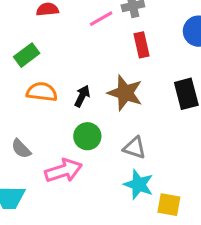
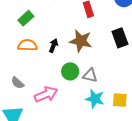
green rectangle: (27, 55) -> (26, 18), moved
green circle: (87, 136) -> (70, 71), moved
yellow square: (169, 205) -> (120, 100), moved

